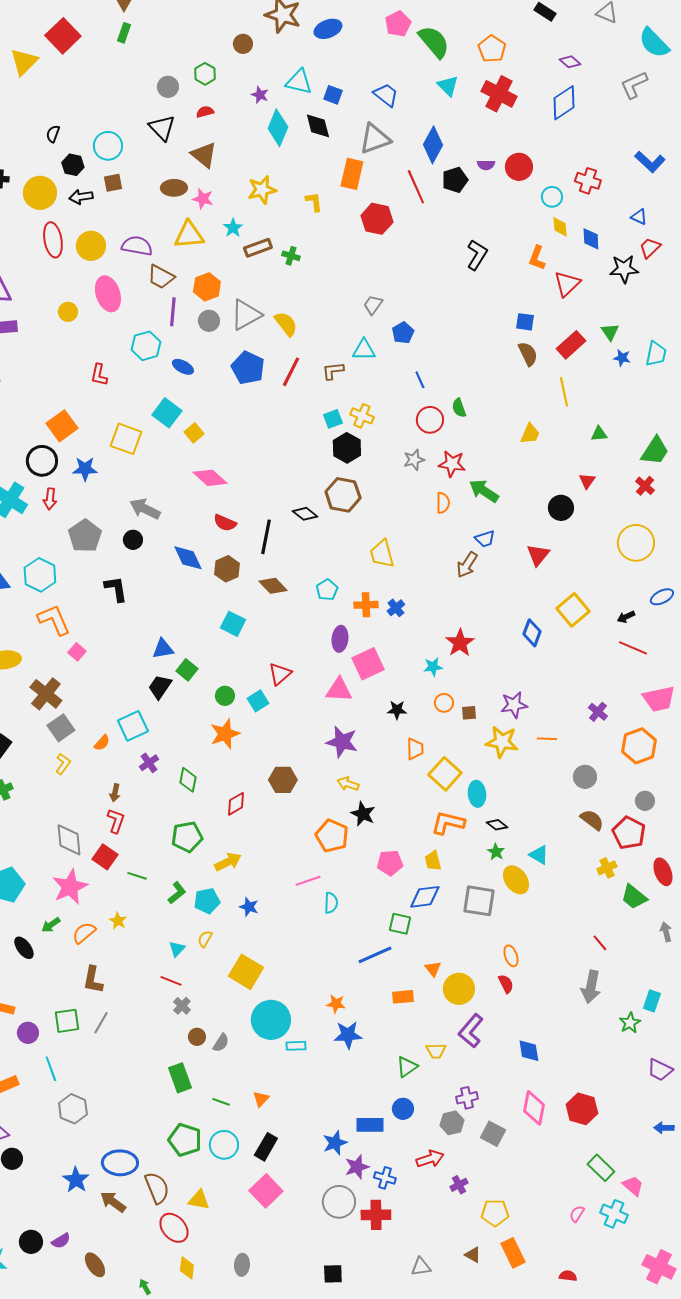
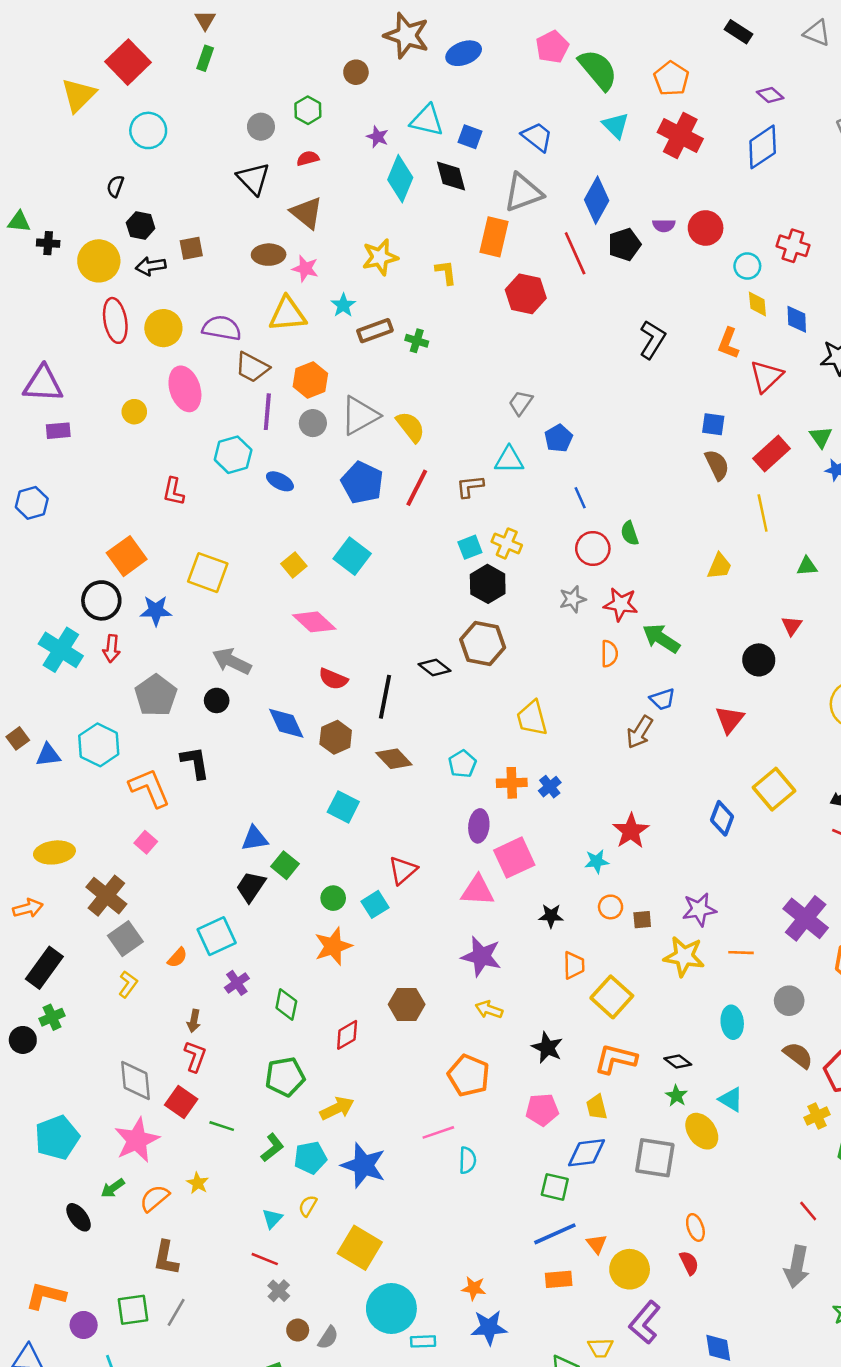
cyan circle: (108, 146) -> (148, 130), moved
cyan square: (167, 413) -> (352, 556), moved
orange L-shape: (54, 620) -> (149, 788), moved
purple cross: (598, 712) -> (806, 918), size x1.8
cyan ellipse: (477, 794) -> (732, 1022), moved
black star: (363, 814) -> (547, 1048), moved
blue star: (249, 907) -> (364, 1165), size x1.8
blue line: (375, 955) -> (555, 1234), moved

